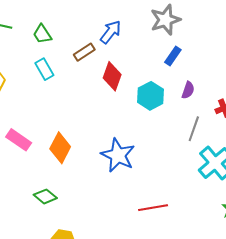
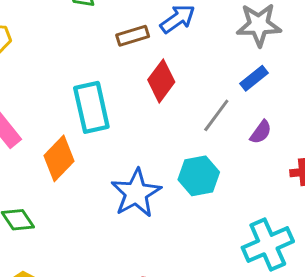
cyan rectangle: (44, 69) -> (91, 107), moved, size x1.6
cyan hexagon: (150, 96) -> (199, 176), moved
gray line: (194, 129) -> (216, 115), moved

